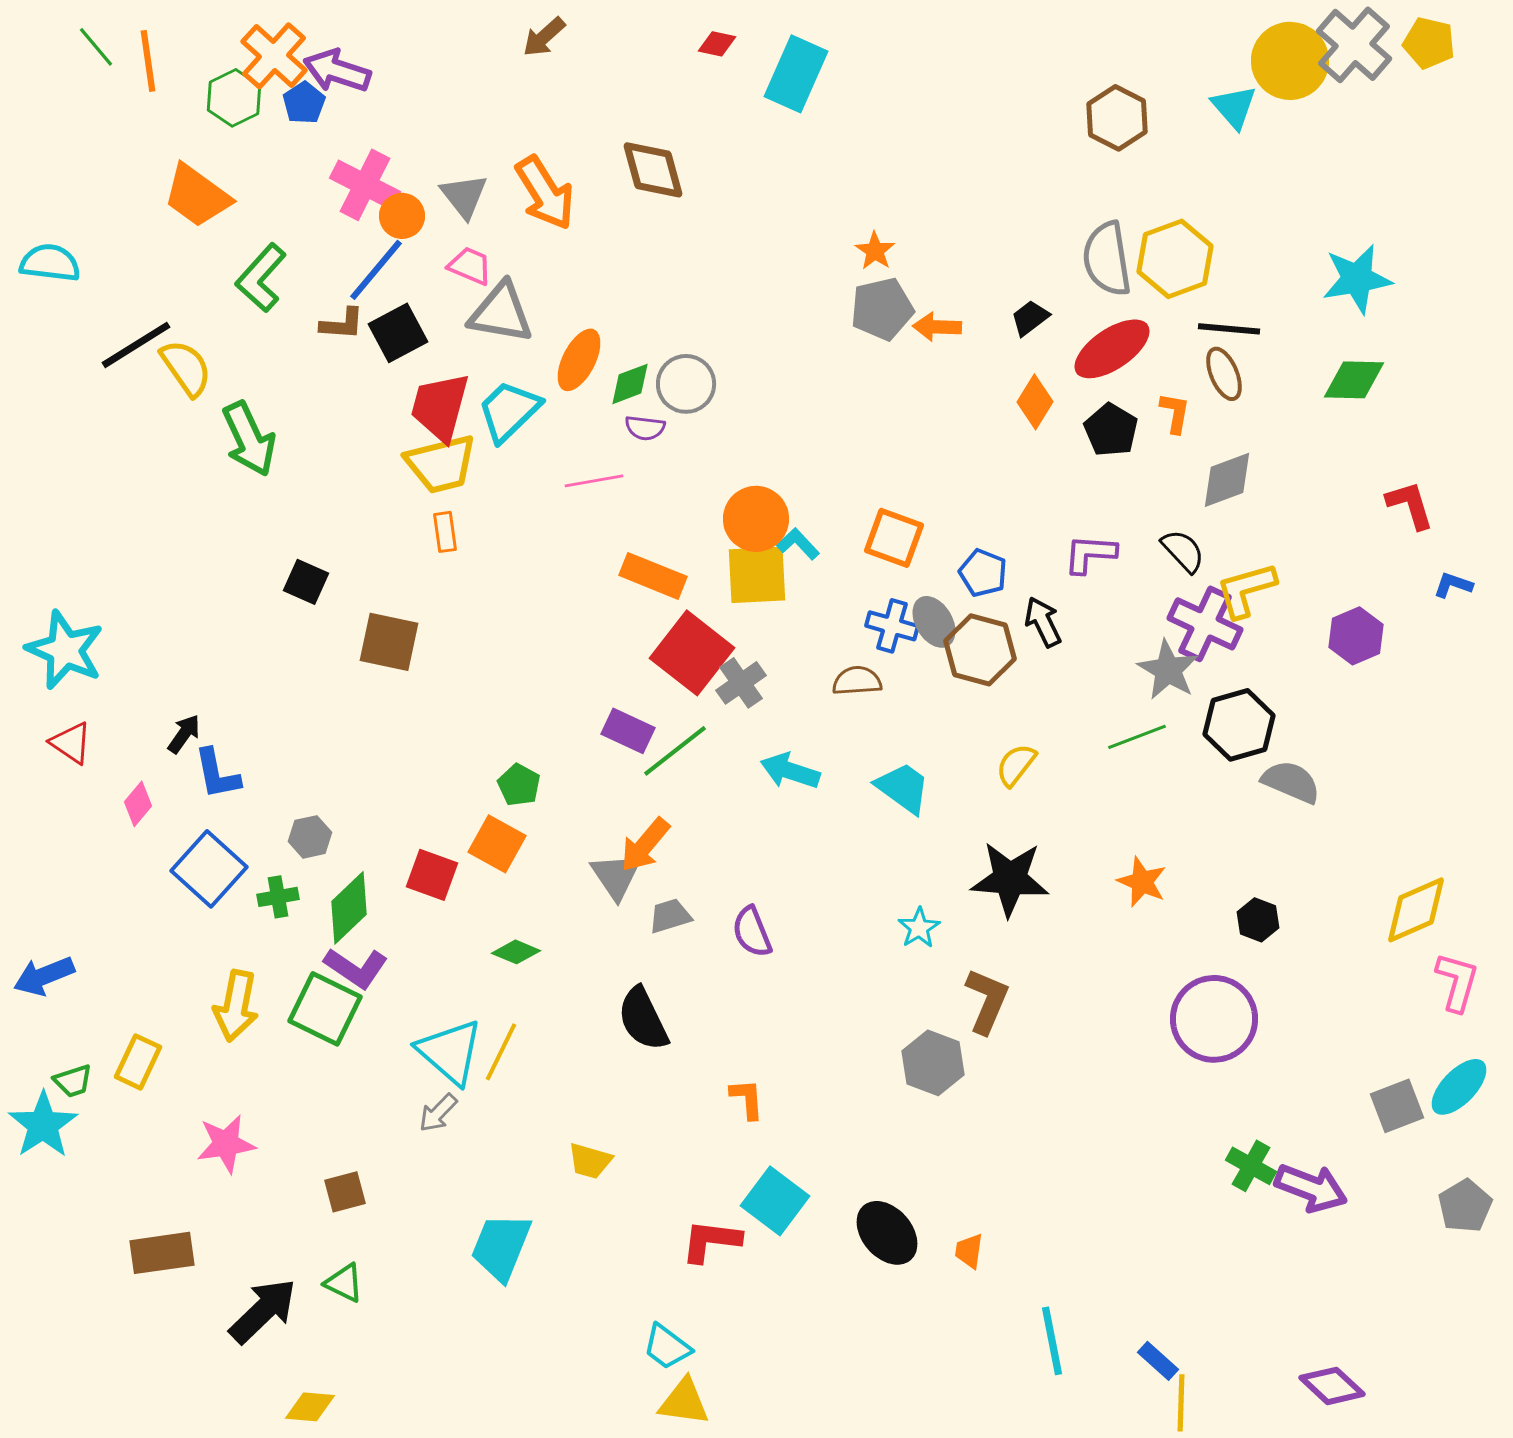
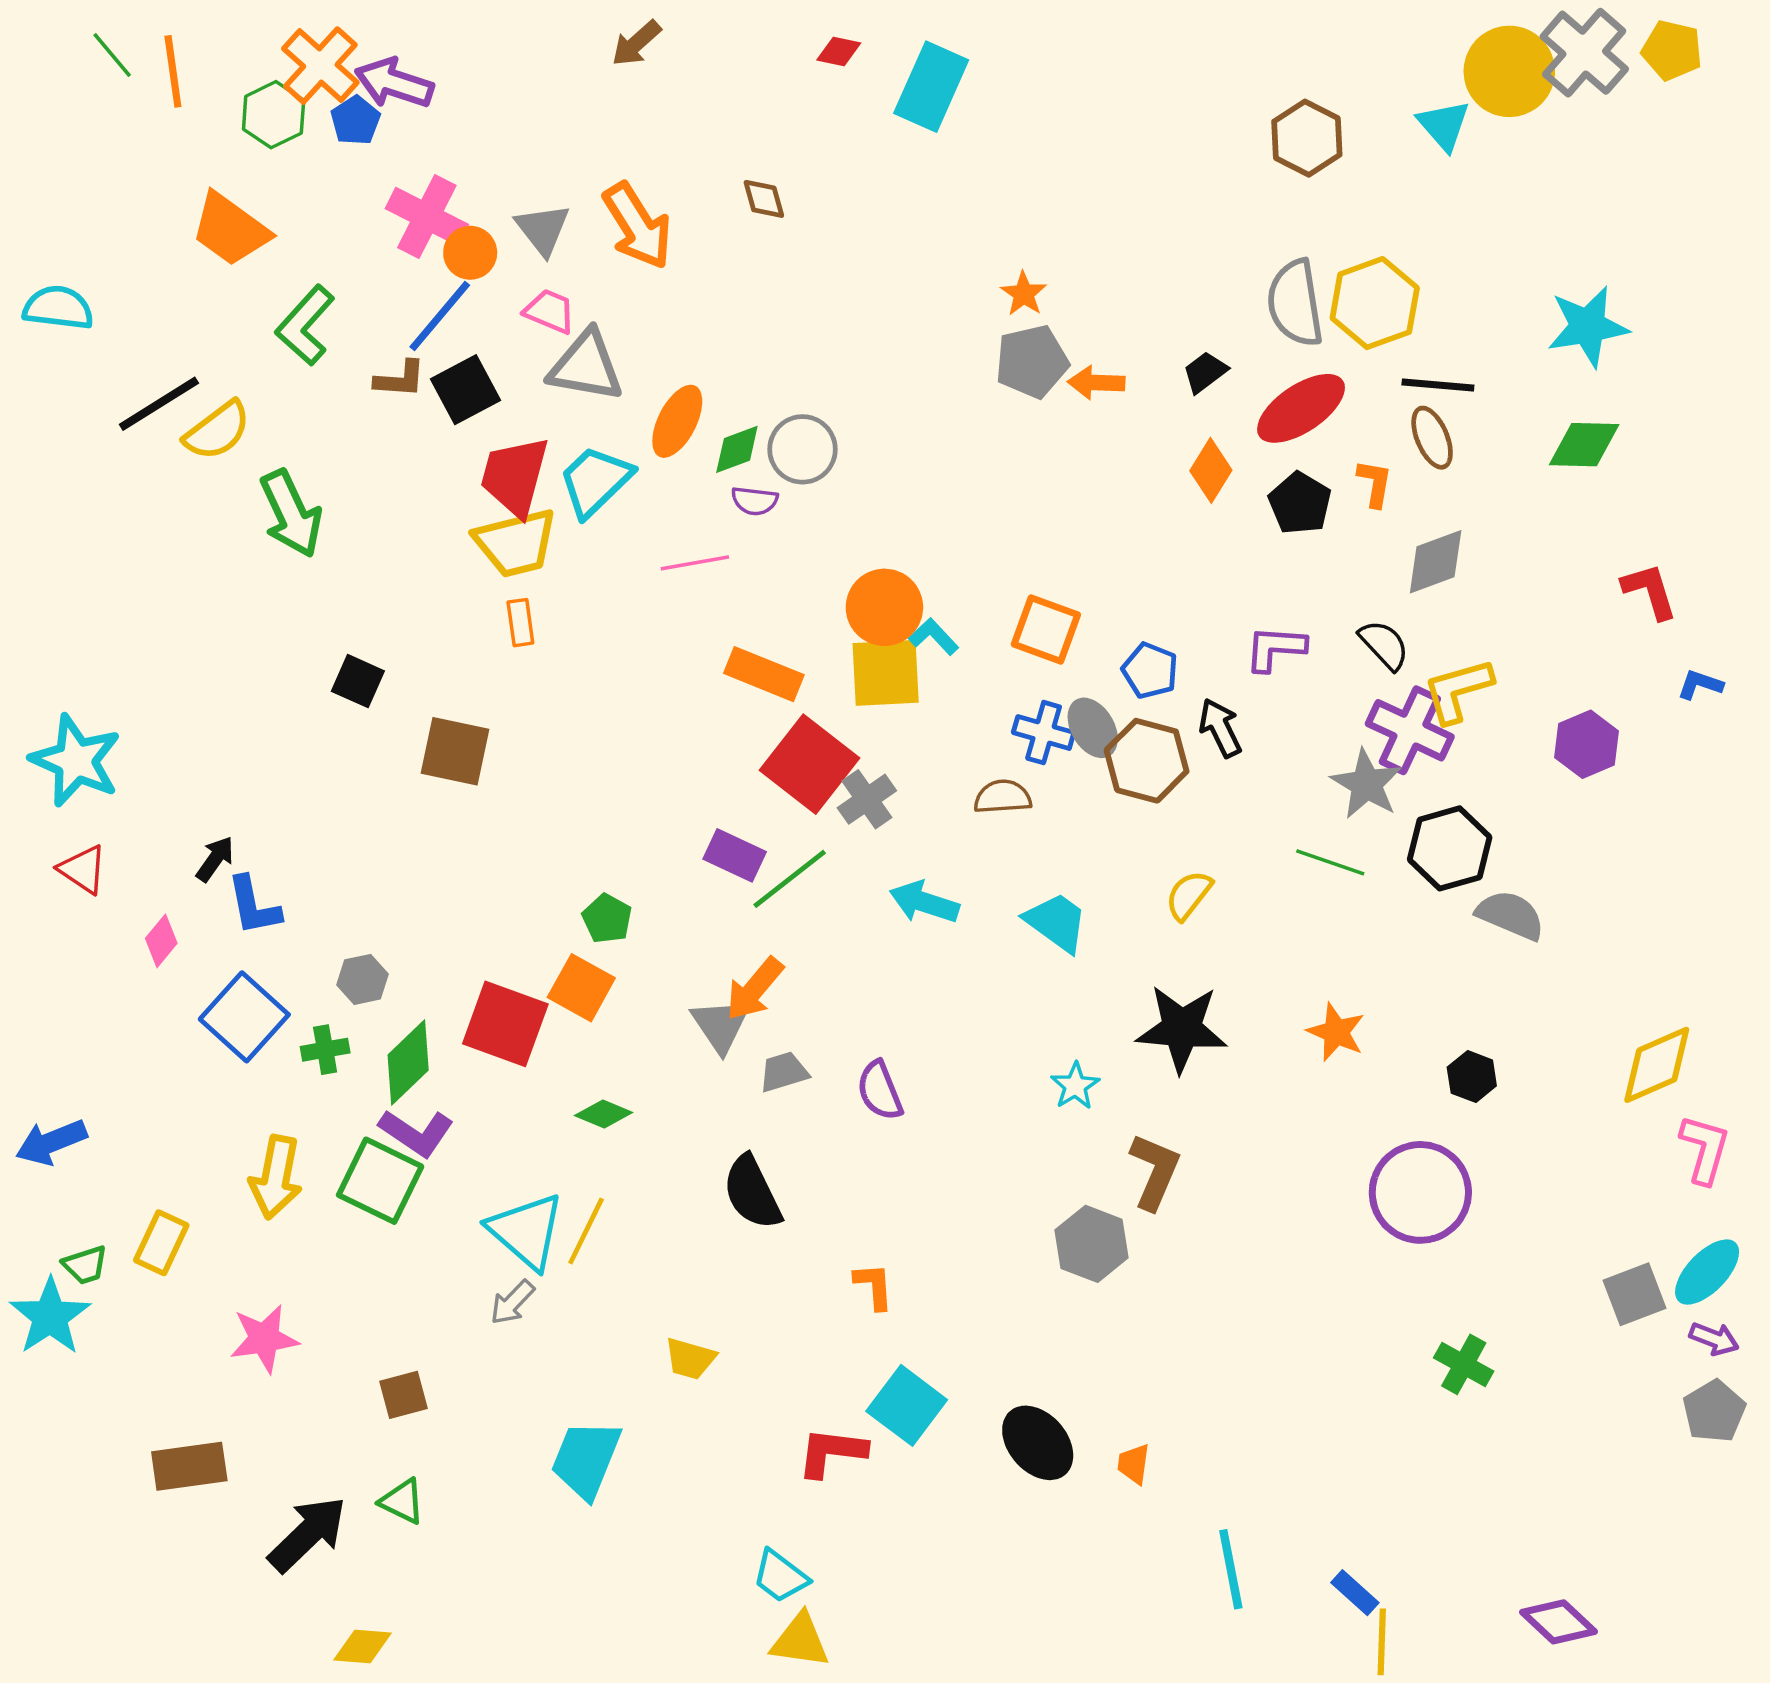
brown diamond: (653, 170) -> (764, 199), size x0.6
yellow semicircle: (186, 368) -> (217, 431), turned 88
green line: (1137, 737) -> (1330, 862), turned 40
red square: (432, 875) -> (505, 1024), size x1.4
purple arrow: (1311, 1188) -> (1714, 1339), moved, size x0.6

